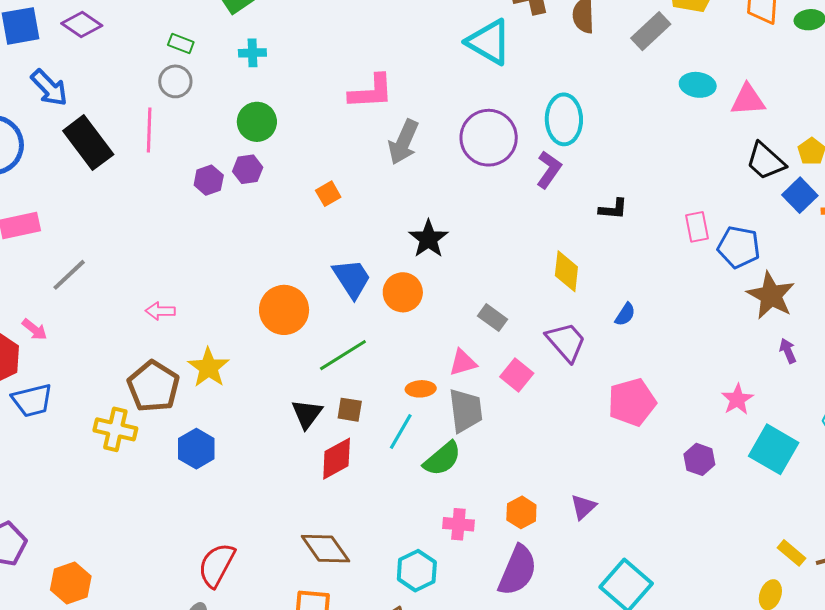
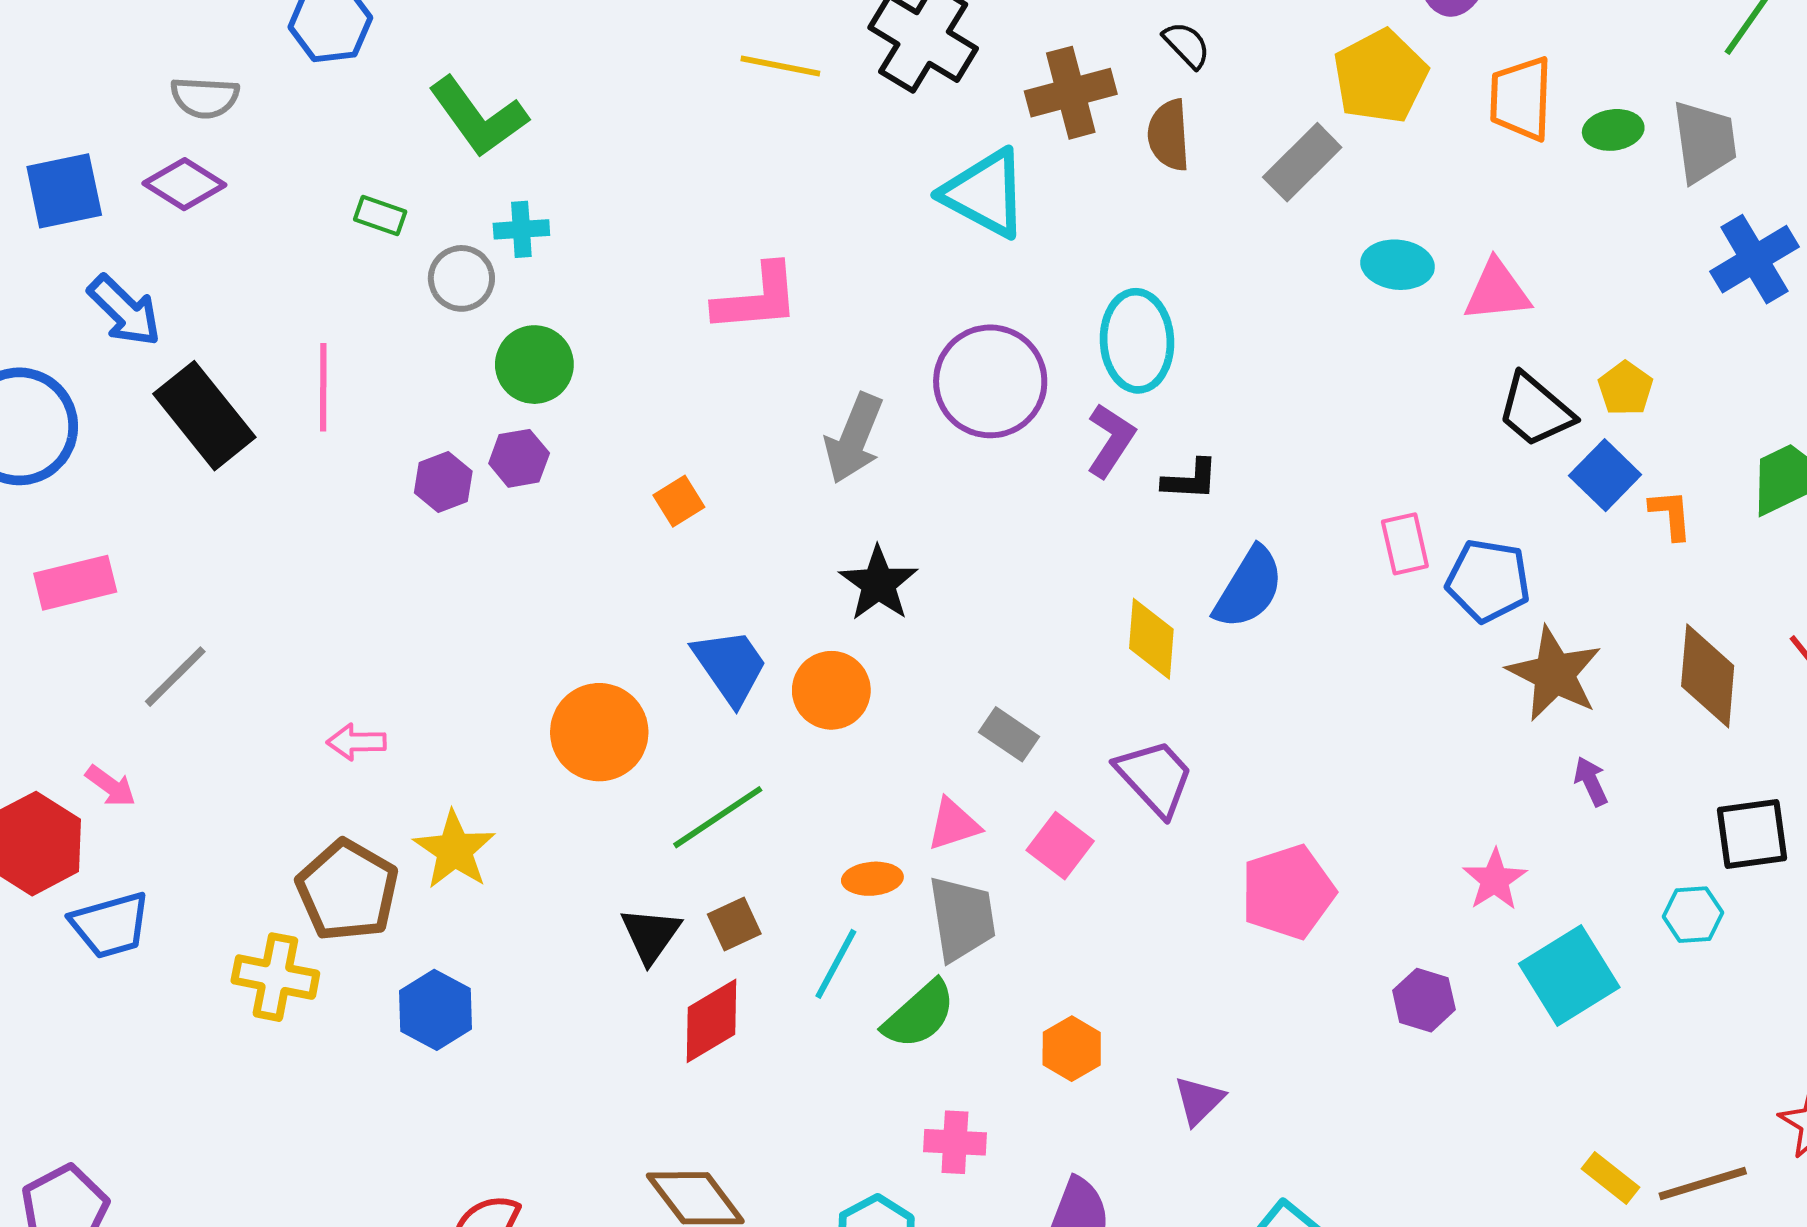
gray circle: (175, 81) -> (461, 278), moved
gray arrow: (403, 142) -> (854, 438), moved
black L-shape: (613, 209) -> (1190, 480), moved
blue semicircle: (625, 314) -> (1249, 588), moved, size x1.8
brown square: (350, 410) -> (734, 924), turned -32
cyan square: (774, 449) -> (1569, 976), turned 30
orange hexagon: (521, 512) -> (1072, 1049), moved

